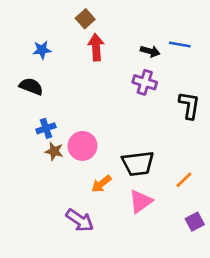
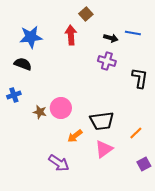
brown square: (85, 19) -> (86, 14), moved
blue star: (42, 50) -> (31, 37), size x1.6
blue cross: (46, 128) -> (14, 95), moved

